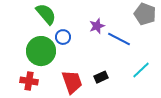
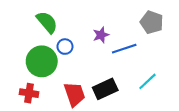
blue line: (119, 39) -> (124, 49), turned -45
black rectangle: (101, 77) -> (105, 89), size x1.6

